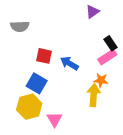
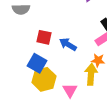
yellow hexagon: (29, 107) -> (44, 79), moved
pink triangle: (55, 119) -> (70, 90), moved

